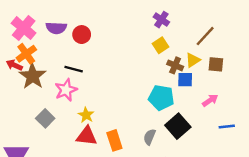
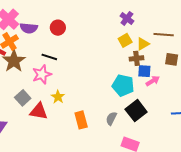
purple semicircle: (56, 28) -> (29, 28), moved
brown line: (205, 36) -> (164, 35), turned 48
yellow triangle: (193, 60) -> (143, 44), moved
brown cross: (175, 65) -> (137, 58), turned -32
pink arrow: (210, 100) -> (153, 81), moved
red triangle: (87, 136) -> (39, 111), moved

